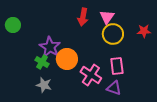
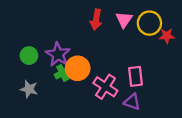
green circle: (13, 25) -> (29, 56), moved
yellow circle: (113, 34) -> (149, 23), moved
green cross: (42, 62) -> (63, 73), moved, turned 32
gray star: (44, 85) -> (29, 89), moved

